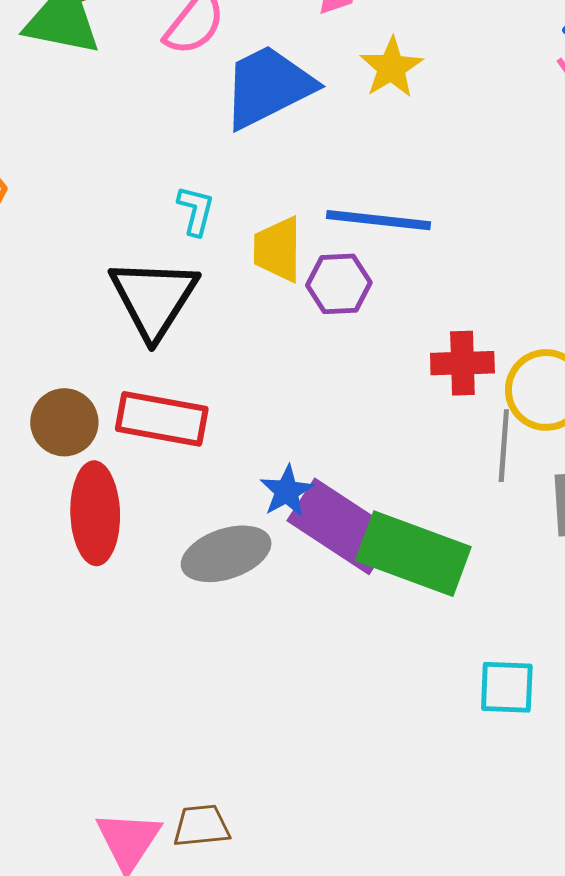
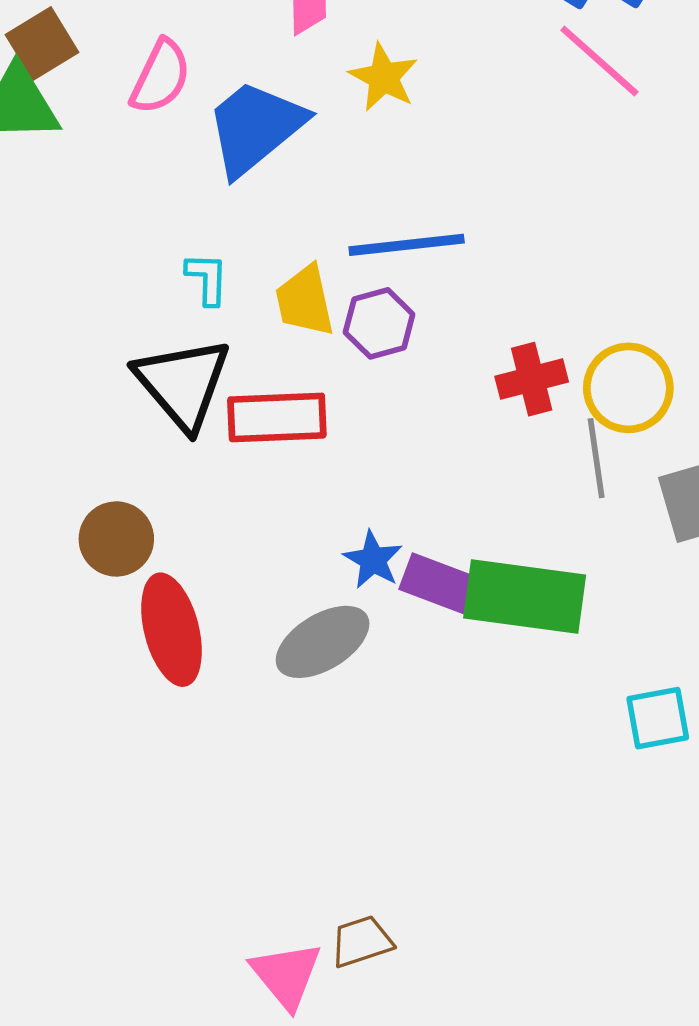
red rectangle: (162, 419) -> (277, 417), moved
purple rectangle: (342, 526) -> (441, 584), size x0.7

